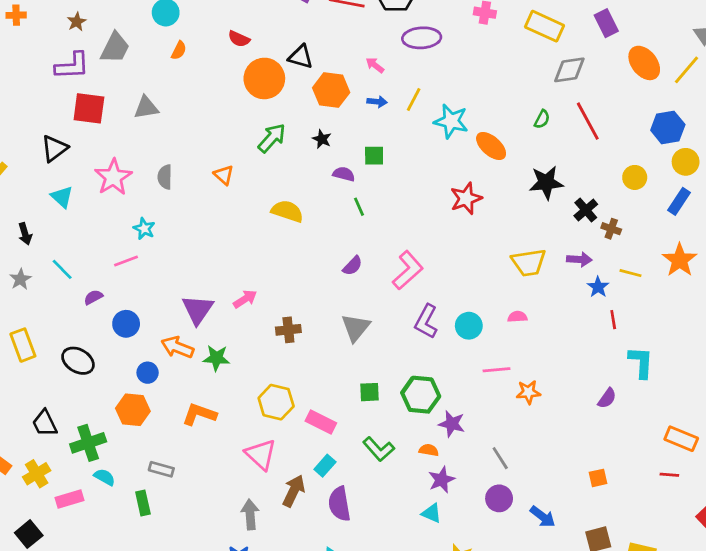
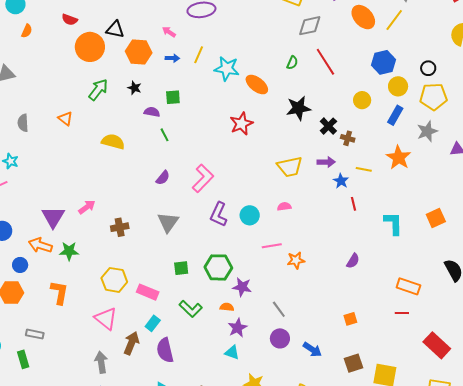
cyan L-shape: (641, 362) -> (393, 223), moved
orange L-shape: (199, 414) -> (59, 293), turned 85

